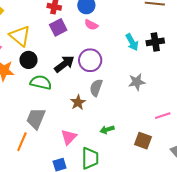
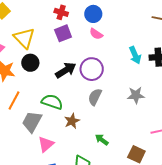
green semicircle: (41, 82) -> (52, 102), moved
brown star: (78, 102) -> (72, 121), moved
green arrow: (107, 130) -> (102, 140), turned 48
pink triangle: (69, 137) -> (46, 144), moved
orange line: (22, 142) -> (14, 100), moved

